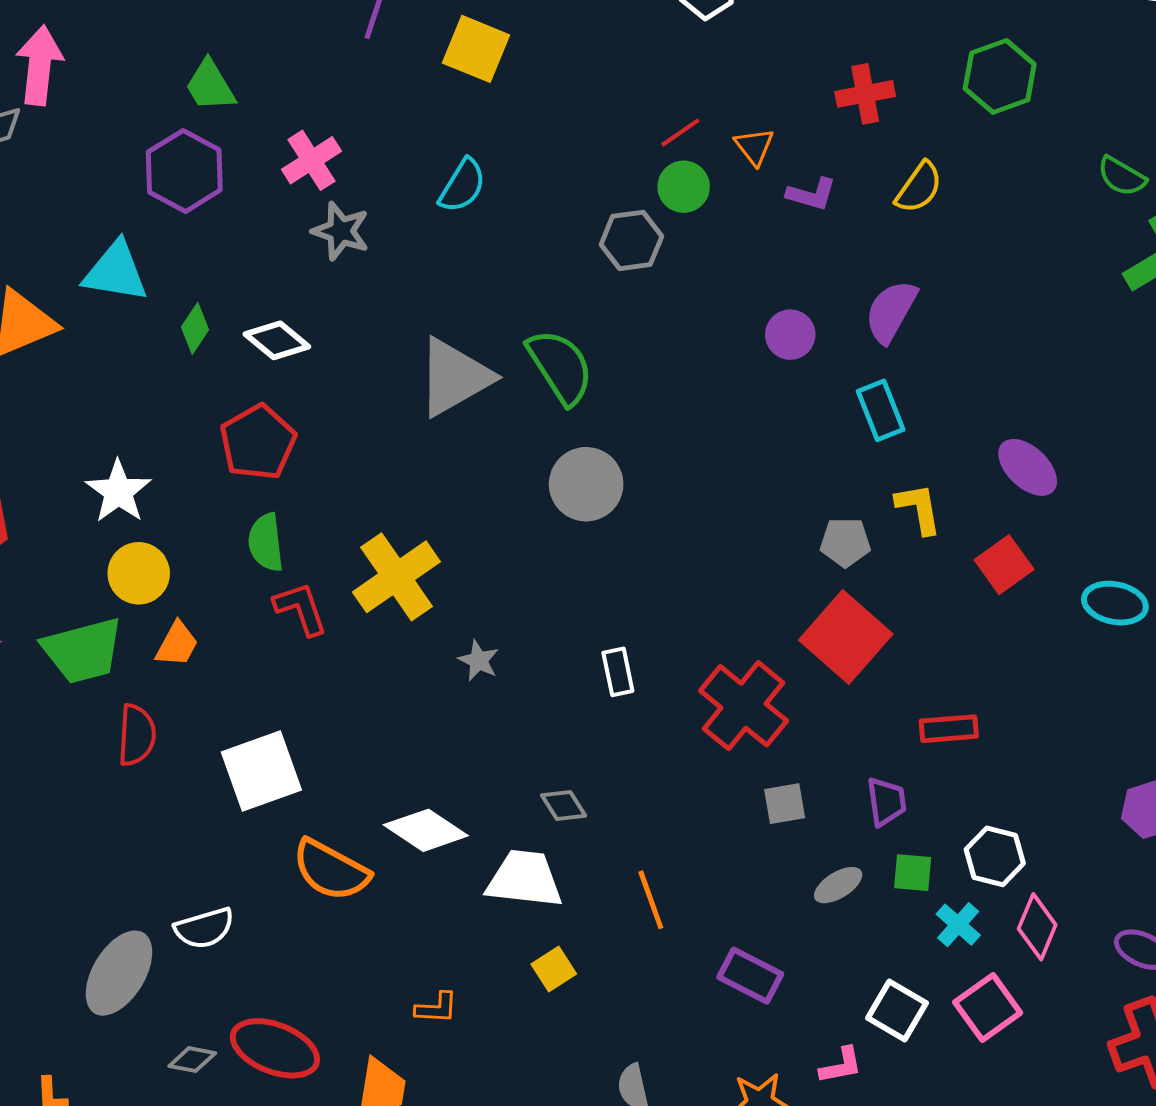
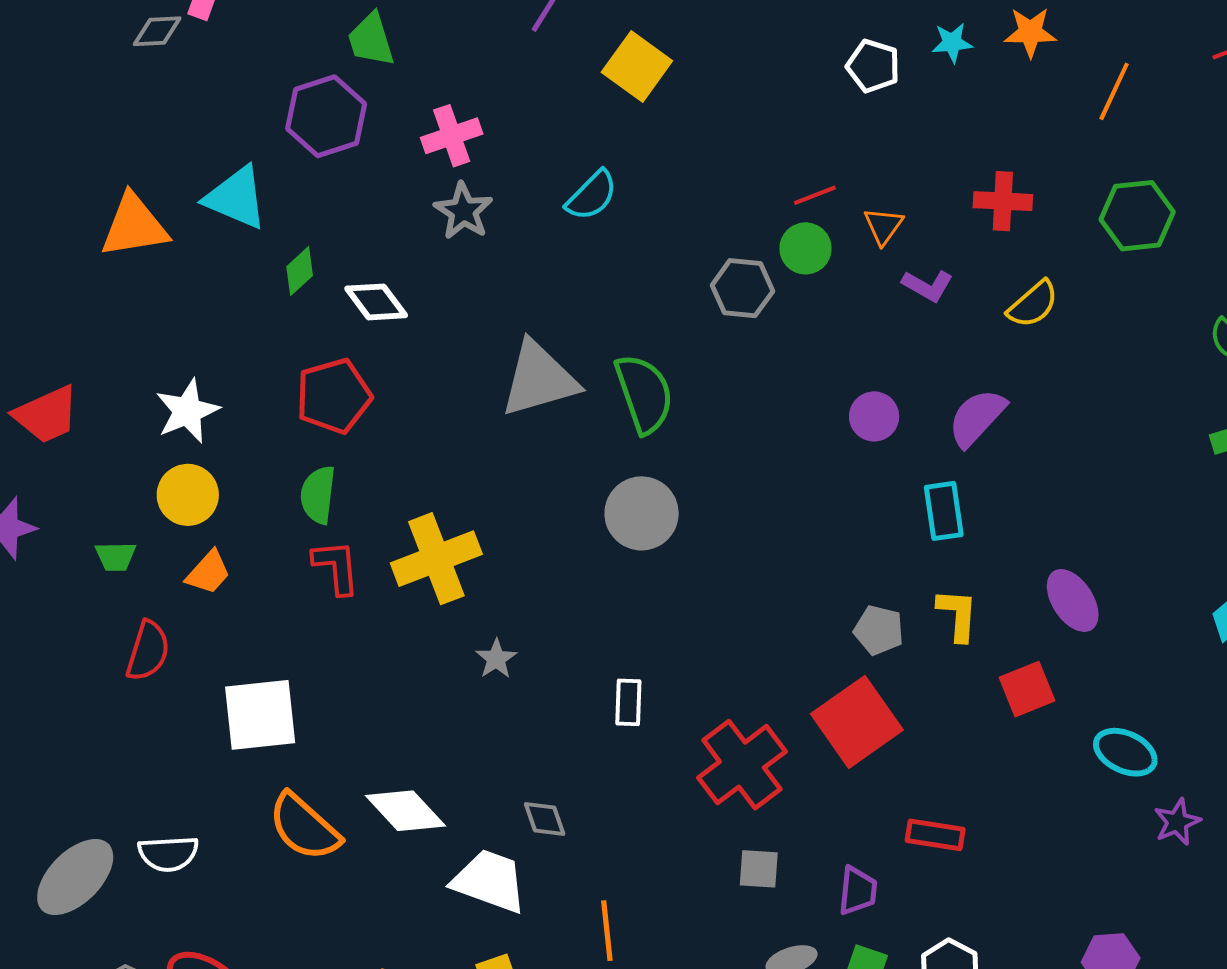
green trapezoid: (83, 651) -> (116, 557), size x0.5

